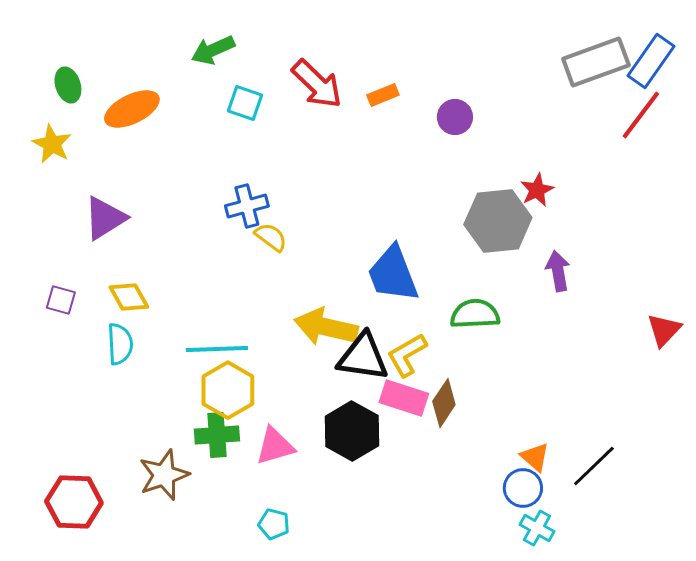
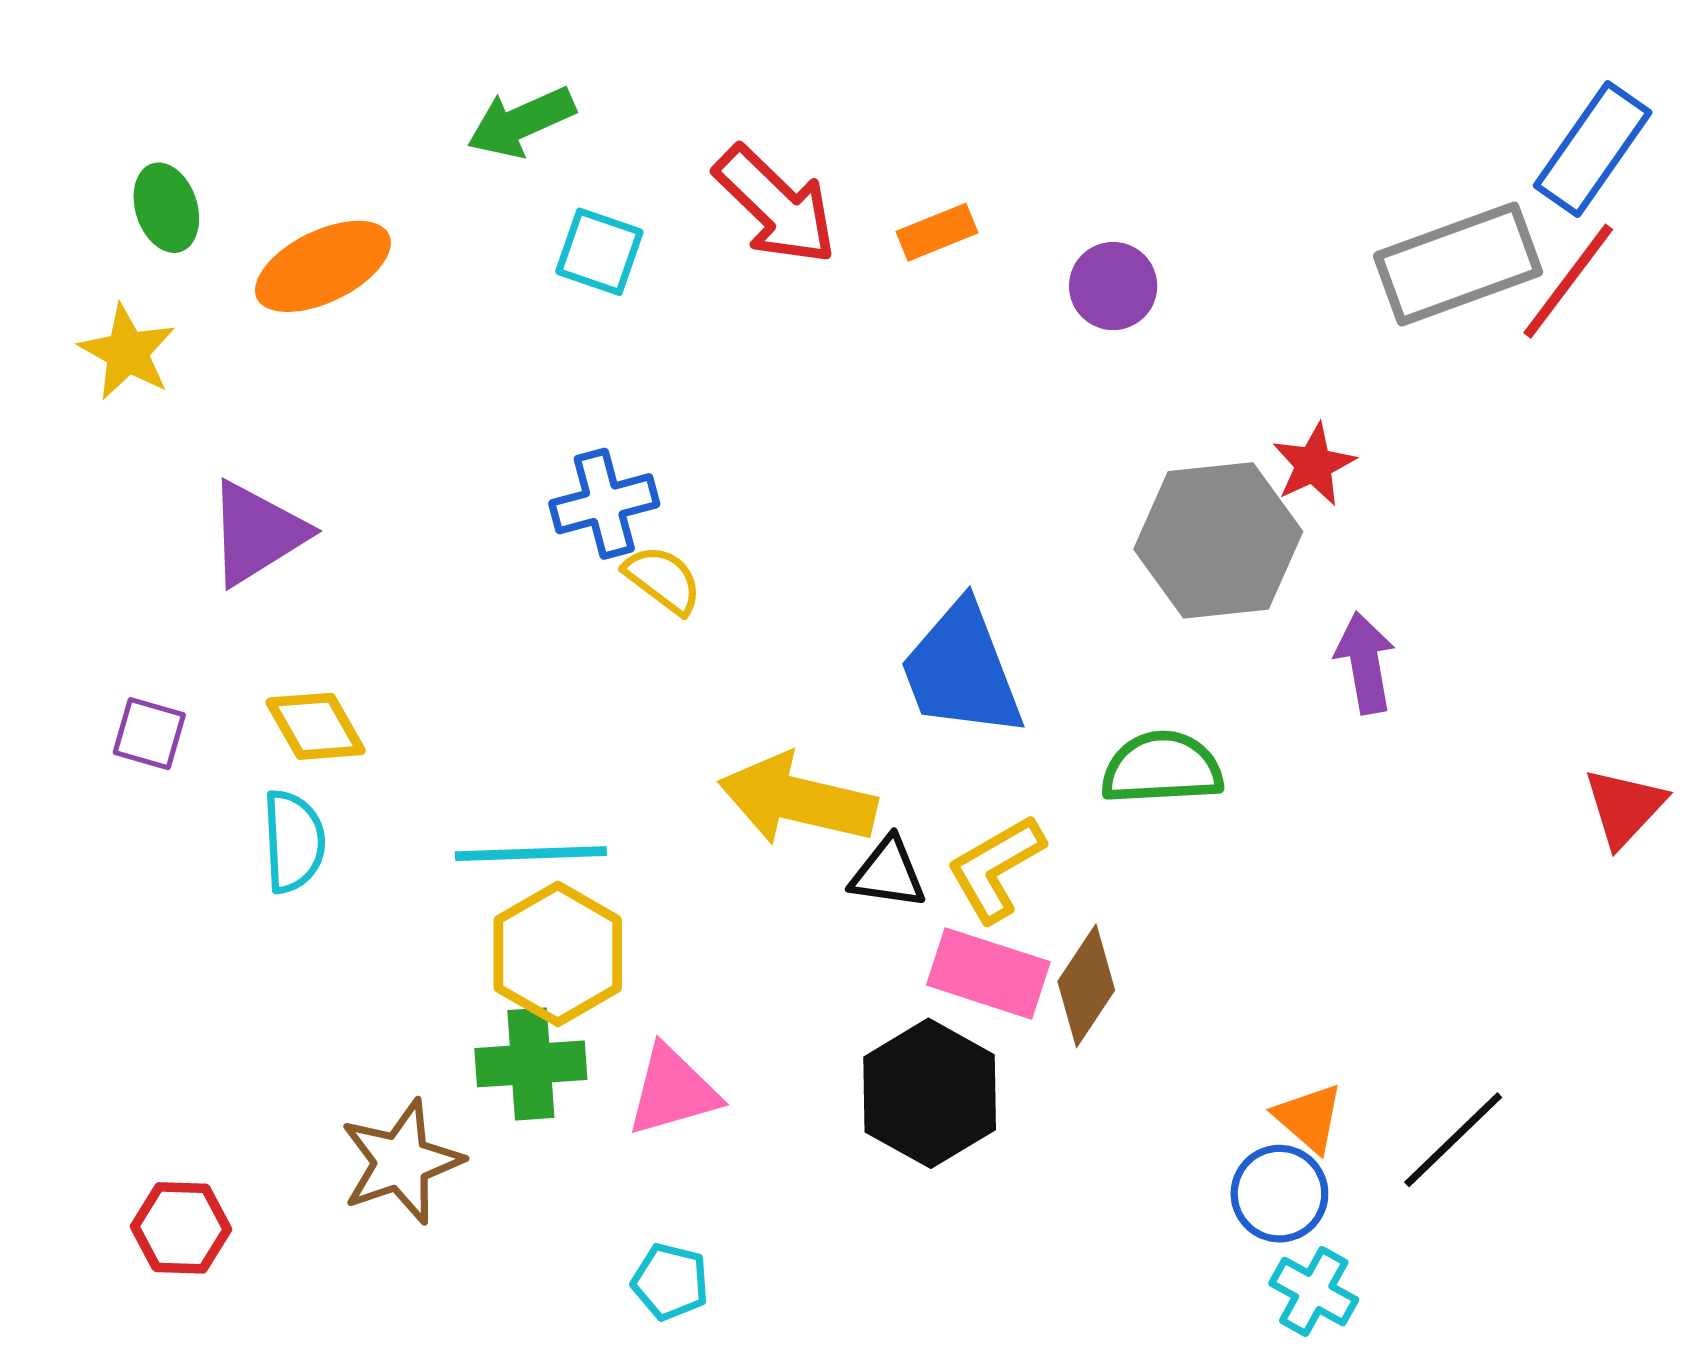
gray rectangle: (596, 62) -> (1458, 264), moved
black triangle: (363, 357) -> (888, 873), size x0.6
black hexagon: (352, 431) -> (930, 1093), moved
red hexagon: (74, 502) -> (181, 1228), size x0.7

